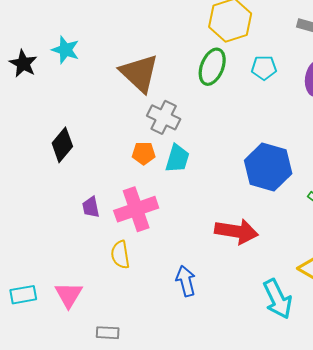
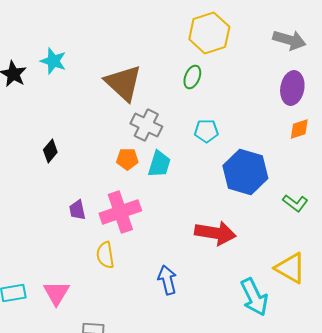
green ellipse: (212, 67) -> (192, 77), size x0.7
cyan pentagon: (264, 68) -> (206, 131), moved
black diamond: (62, 145) -> (50, 151), size x0.7

